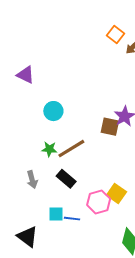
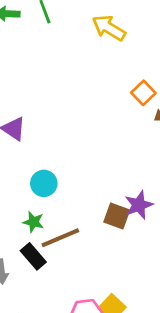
green star: (49, 149) -> (33, 222), moved
black rectangle: (66, 179) -> (33, 256), moved

